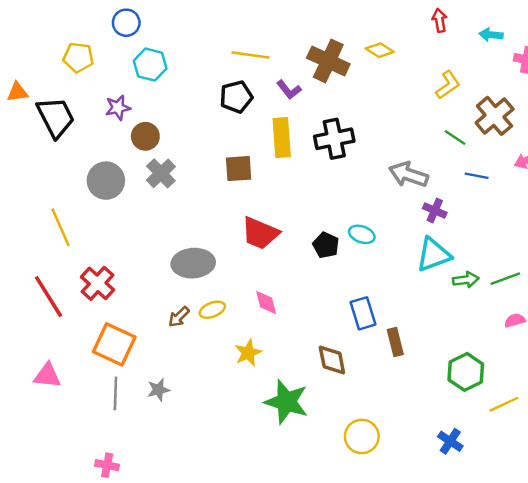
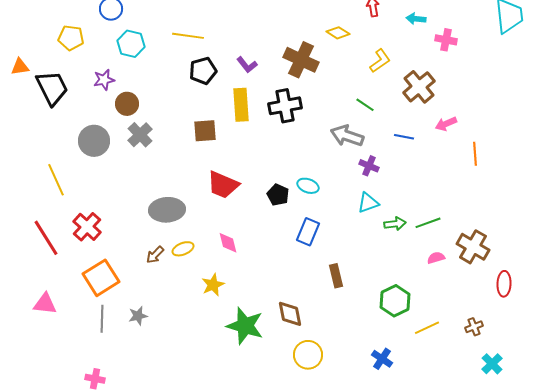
yellow diamond: (380, 50) -> (338, 33), moved
yellow line: (251, 55) -> (188, 36), moved
brown cross: (328, 61) -> (301, 60), moved
green line: (455, 138) -> (365, 105), moved
cyan triangle: (434, 255) -> (368, 203), size x0.7
blue rectangle: (363, 313) -> (308, 232), moved, turned 40
orange square: (114, 344) -> (101, 278), turned 33
brown diamond: (332, 360) -> (290, 314), moved

